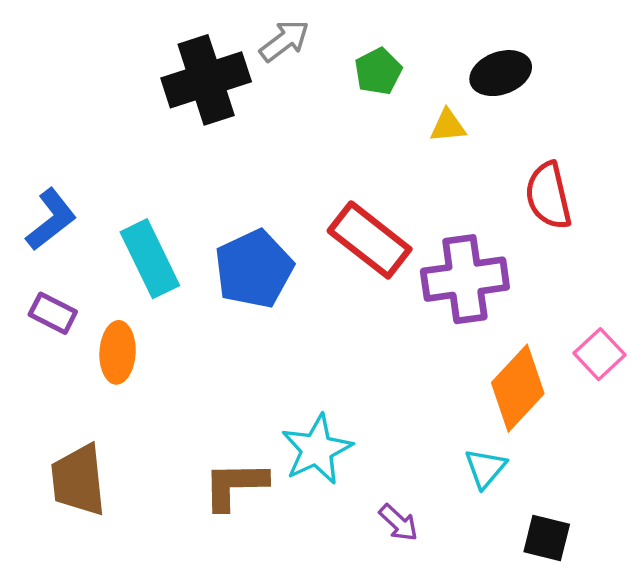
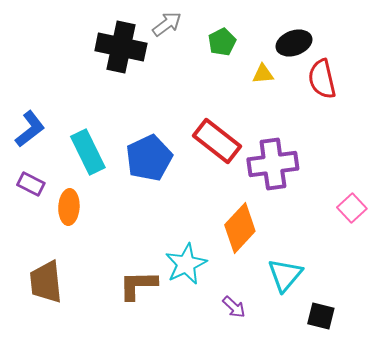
black cross: (206, 80) -> (121, 47), turned 30
red semicircle: (548, 196) -> (322, 79), moved
orange diamond: (518, 388) -> (240, 228), moved
cyan triangle: (485, 468) -> (285, 275), size x1.4

